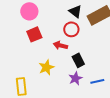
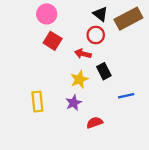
red square: (34, 34) -> (53, 41), turned -35
yellow star: (46, 67) -> (79, 79), moved
purple star: (75, 78) -> (74, 103), moved

